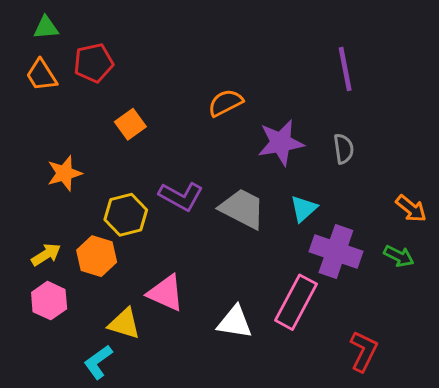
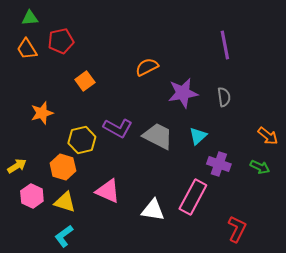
purple cross: (336, 252) -> (219, 164), size x0.7
yellow arrow: (46, 255) -> (17, 166), moved
yellow triangle: (124, 324) -> (65, 202), moved

